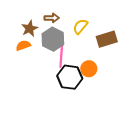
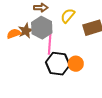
brown star: (30, 29) -> (26, 31), moved
orange circle: (89, 69) -> (76, 64), moved

